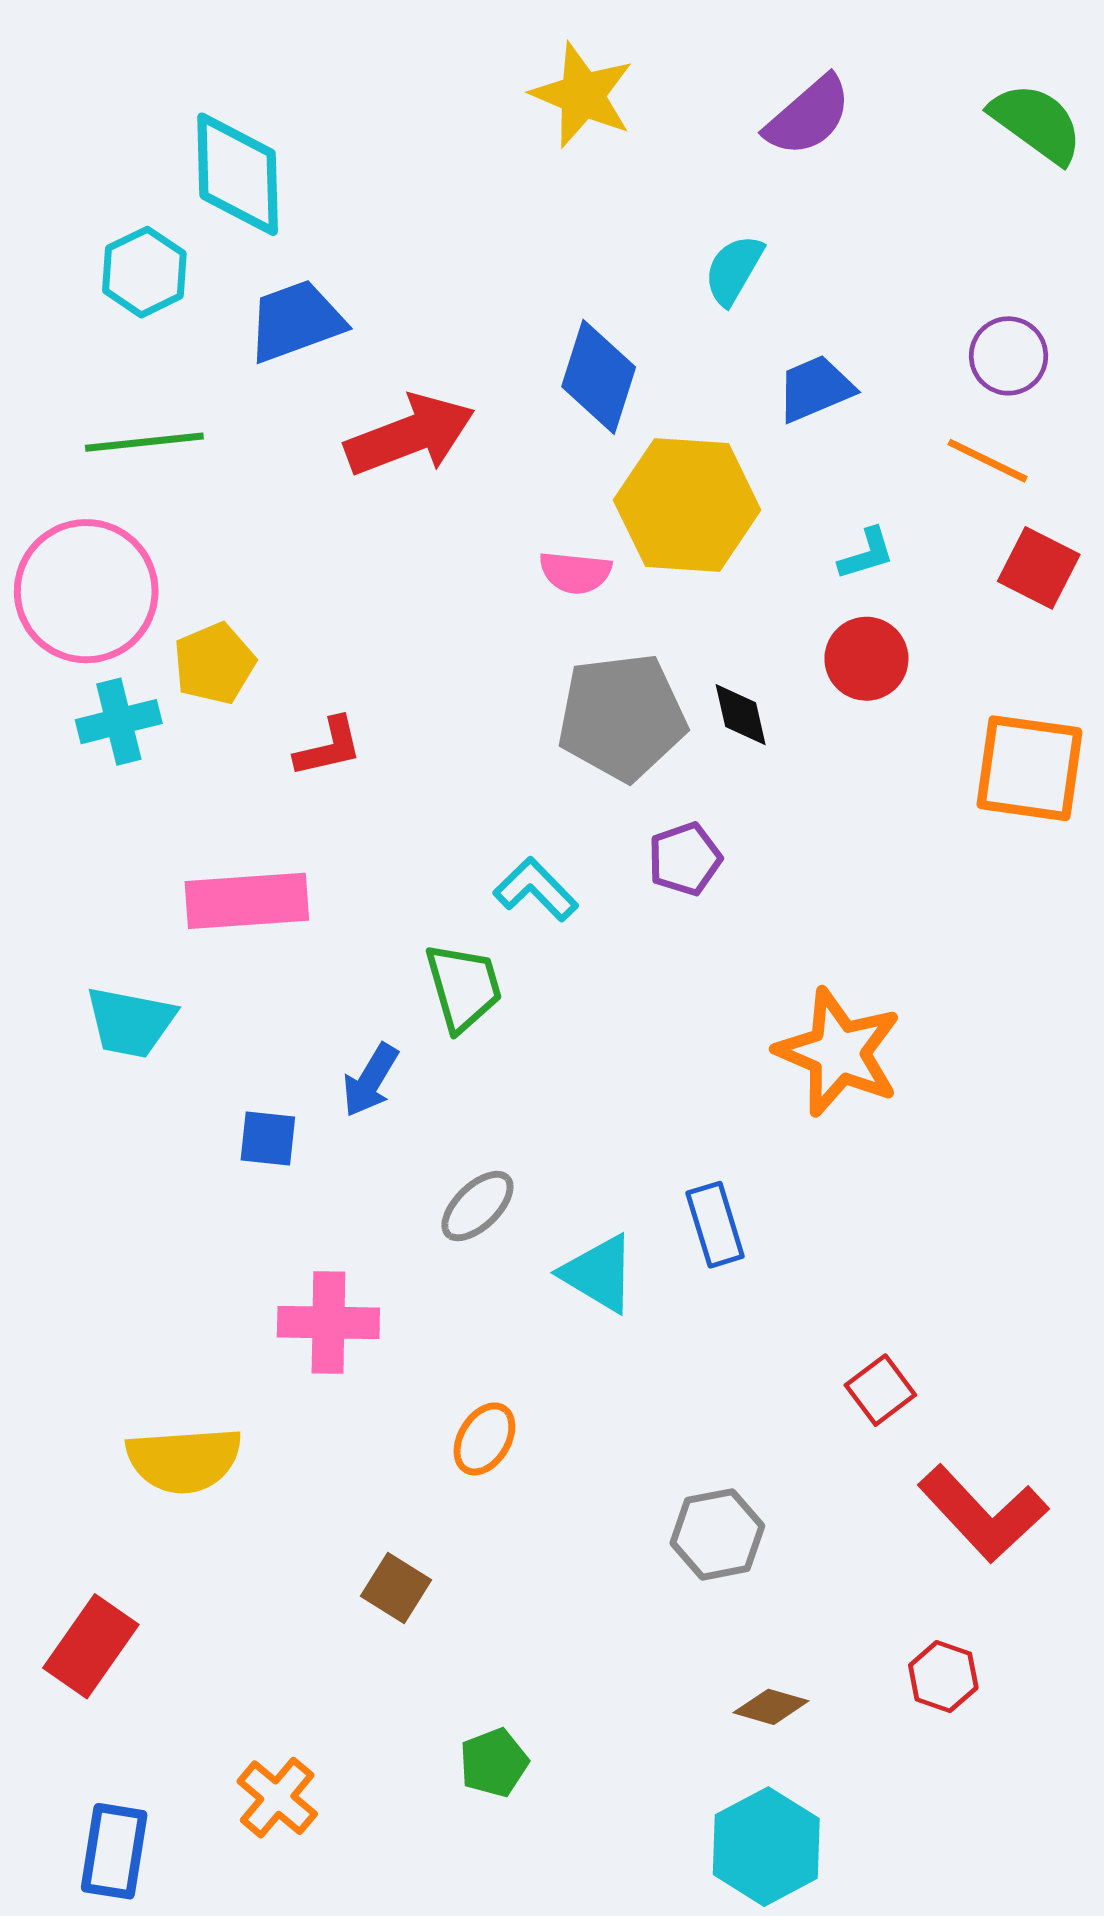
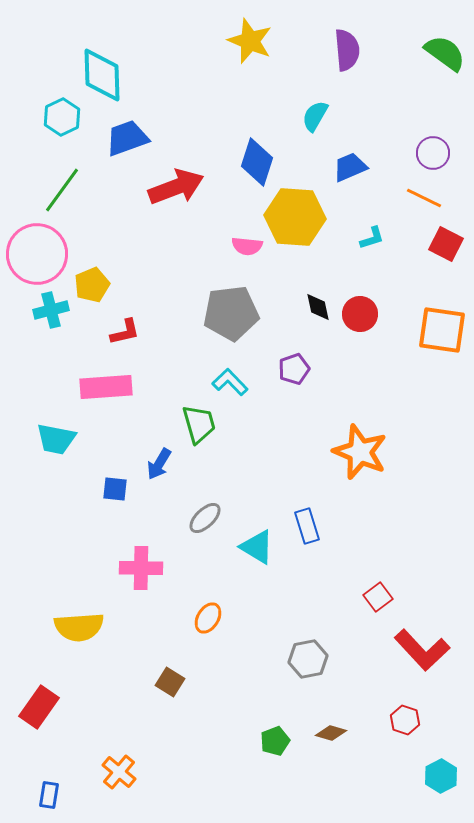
purple semicircle: (808, 116) -> (347, 50), turned -54
green line: (144, 442) -> (62, 190), turned -48
red circle: (866, 659) -> (360, 314), moved
gray pentagon: (622, 717) -> (231, 313), moved
red L-shape: (328, 747) -> (125, 332), moved
green pentagon: (494, 1763) -> (275, 741), moved
cyan hexagon: (766, 1847) -> (441, 776), moved, size x0.7
blue rectangle: (114, 1851) -> (49, 795), size x0.7

